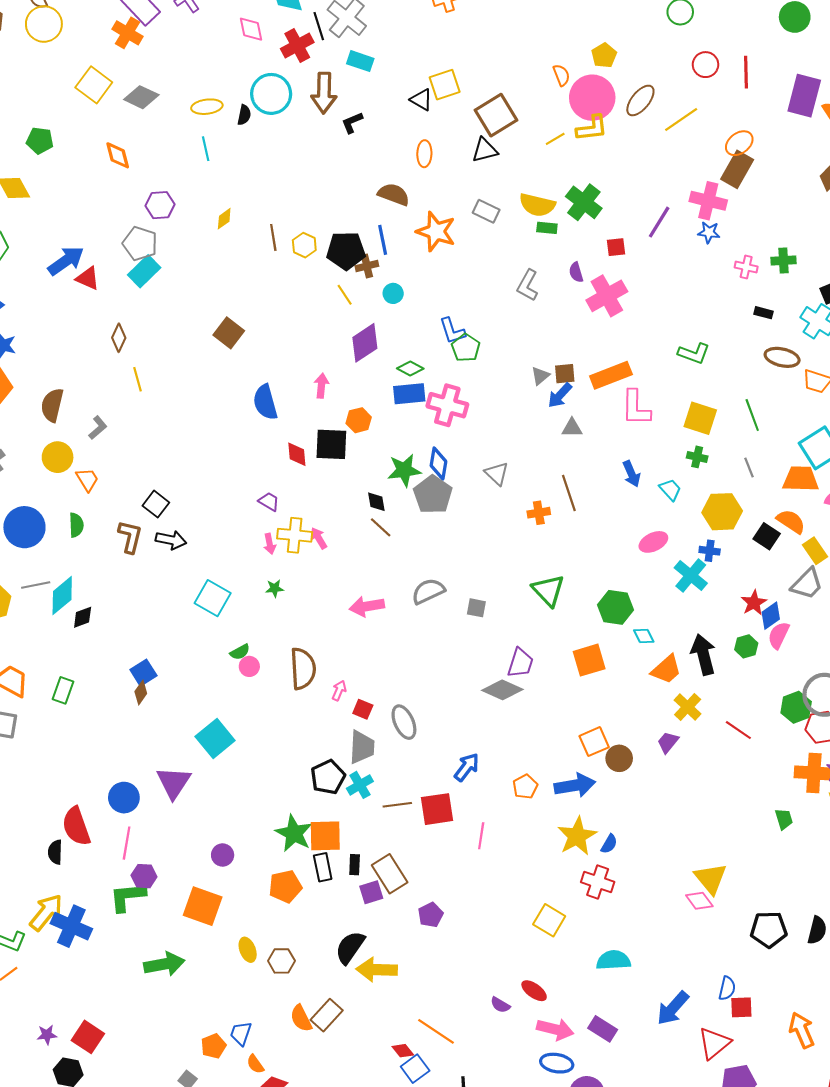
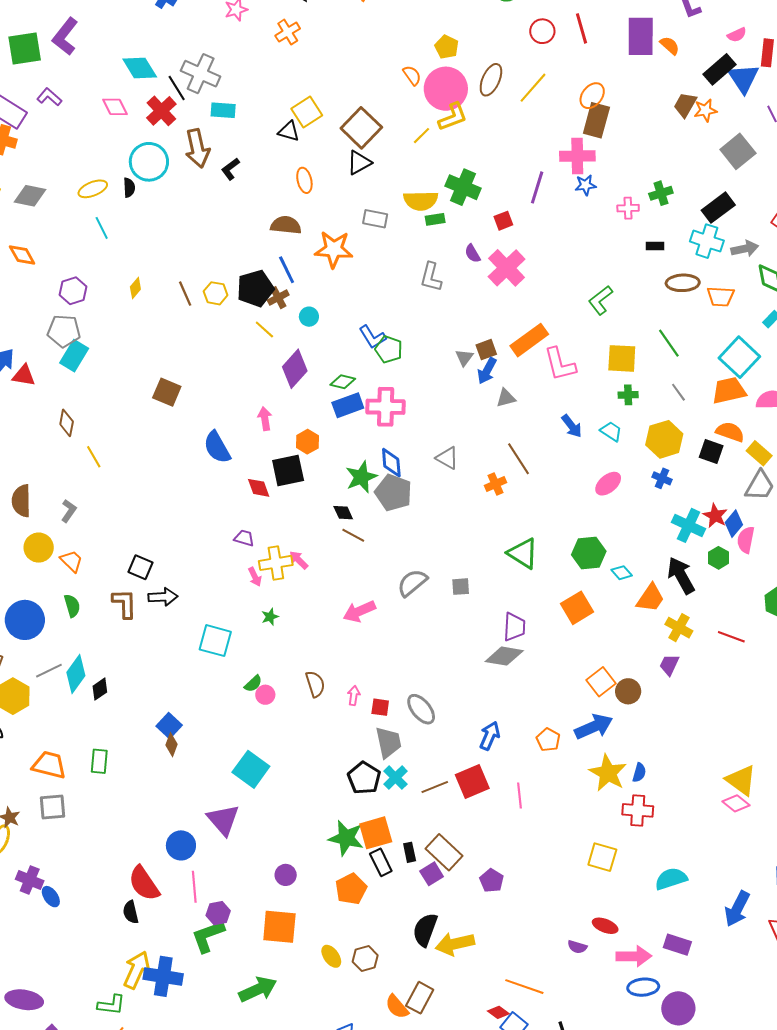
green L-shape: (694, 353) -> (600, 300), turned 136
blue cross: (710, 551) -> (662, 478), turned 30
cyan cross: (691, 576) -> (689, 525), moved
brown semicircle: (303, 669) -> (315, 684), size x0.7

